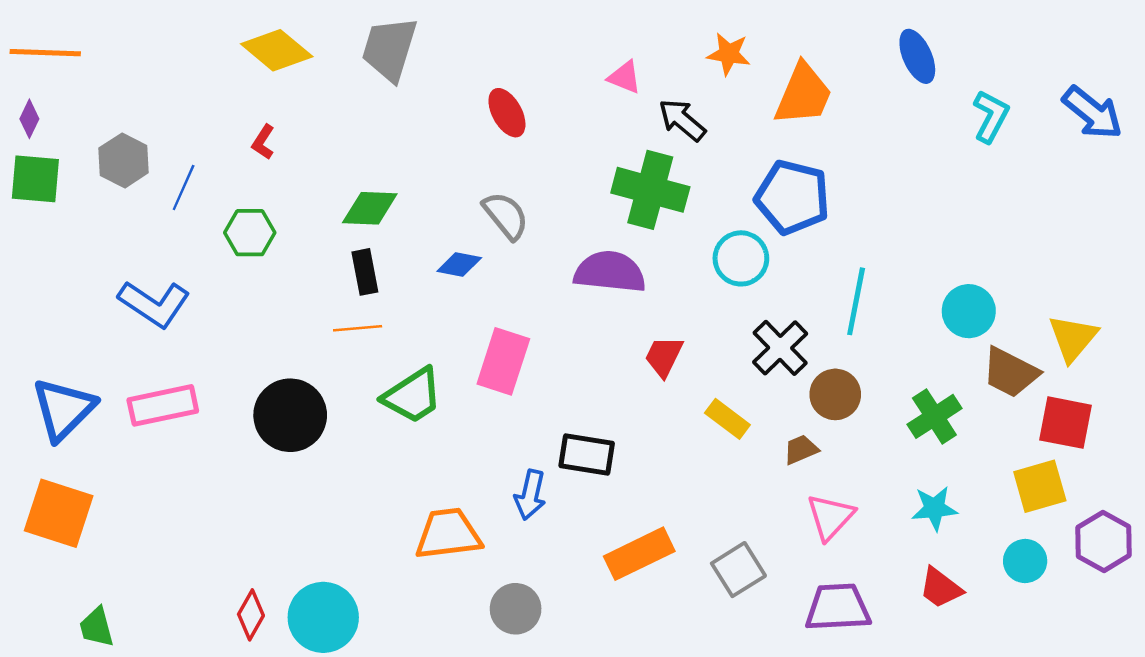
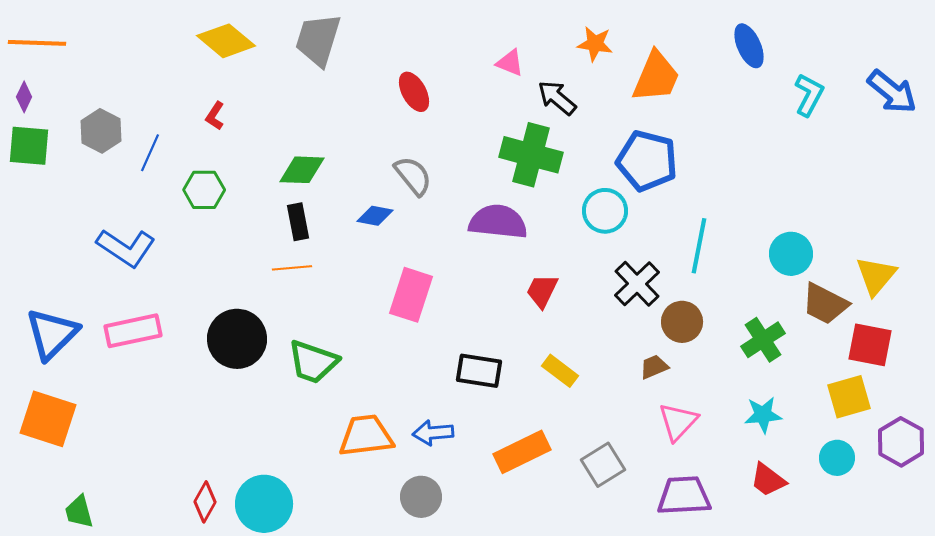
green trapezoid: (413, 396) -> (313, 362), moved, turned 52
yellow rectangle: (727, 419) -> (560, 371), moved
blue arrow: (530, 495) -> (433, 433), moved, turned 72

